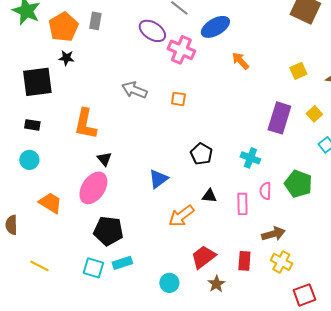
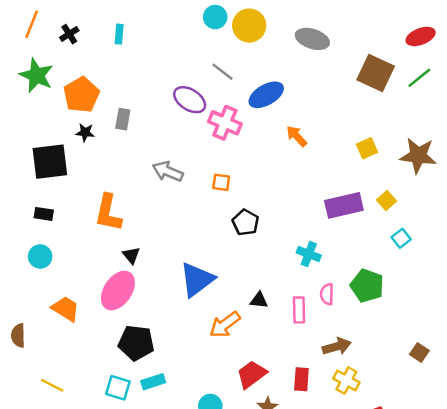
gray rectangle: (95, 21) -> (123, 119), moved
purple rectangle: (279, 118) -> (344, 205), turned 60
black pentagon: (201, 154) -> (246, 222), moved
blue triangle: (158, 179) -> (197, 280), size x1.5

